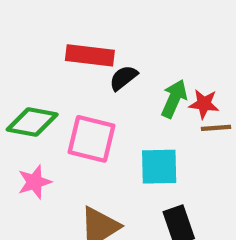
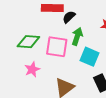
green arrow: (174, 99) -> (77, 36), moved
cyan square: (159, 167) -> (90, 57), turned 30

